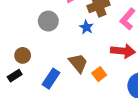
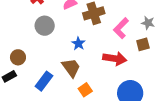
blue star: (86, 27) -> (78, 43), moved
orange square: (99, 74) -> (85, 90), moved

